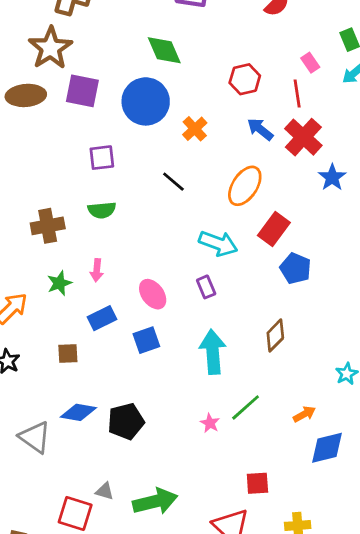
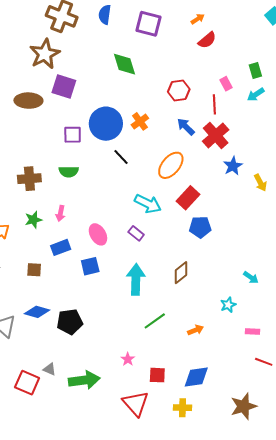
brown ellipse: (26, 95) -> (28, 101), moved
blue circle: (146, 101) -> (106, 124), moved
blue pentagon: (296, 268) -> (200, 227), turned -30
purple rectangle: (206, 287) -> (136, 233), turned -35
pink star: (210, 423) -> (128, 359), moved
blue diamond: (327, 448) -> (196, 377), moved

